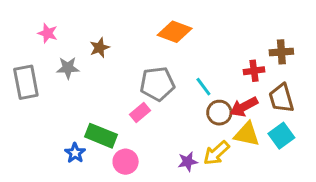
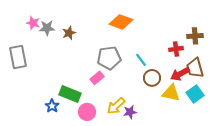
gray star: (68, 68) -> (47, 28), moved
red arrow: (244, 107) -> (180, 74), moved
yellow arrow: (216, 153) -> (116, 106), moved

